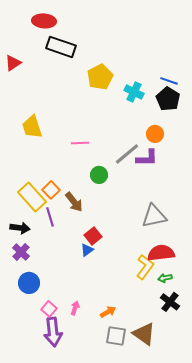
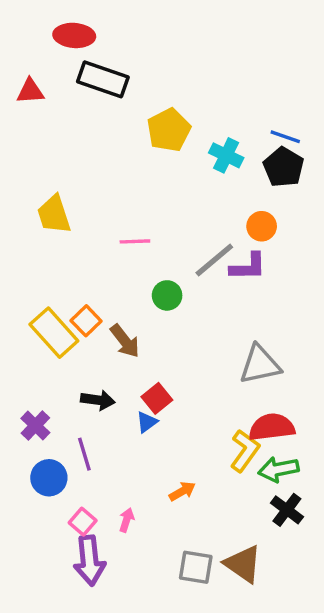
red triangle: (13, 63) -> (30, 91), moved, turned 30
purple line: (50, 217) -> (84, 454), moved
black arrow: (20, 228) -> (98, 400), moved
green arrow: (165, 278) -> (278, 469), size x1.6
orange arrow: (108, 312) -> (182, 491), moved

